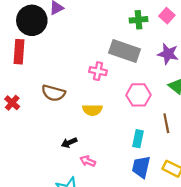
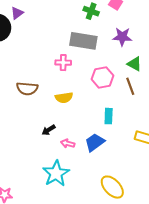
green cross: (138, 20) -> (91, 11), turned 35
brown line: (166, 123) -> (130, 86), moved
blue trapezoid: (141, 167) -> (95, 142), moved, turned 50

